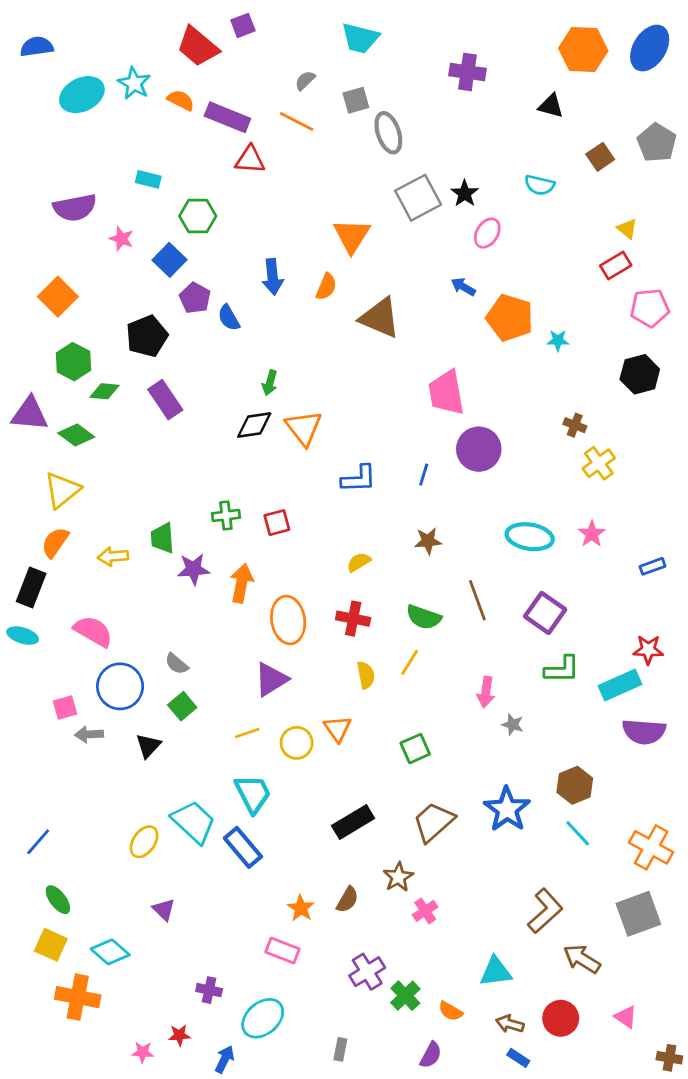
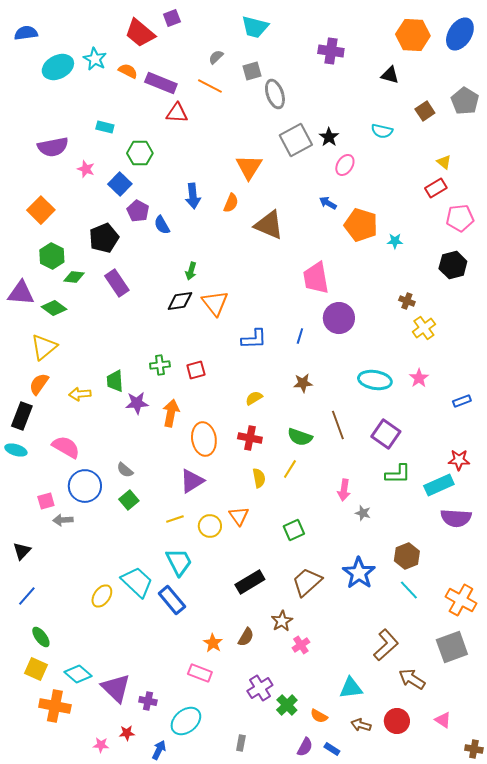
black triangle: (148, 746) -> (22, 551), moved
purple triangle: (164, 910) -> (116, 688), moved, size x1.8
blue rectangle: (518, 1058) -> (332, 749), moved

